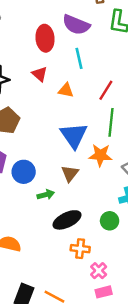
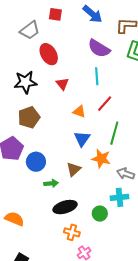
red ellipse: (45, 38) -> (49, 54), moved, turned -35
orange triangle: (66, 90) -> (79, 112), moved
red line: (106, 90) -> (105, 104), moved
blue triangle: (74, 135) -> (82, 139), size x0.7

